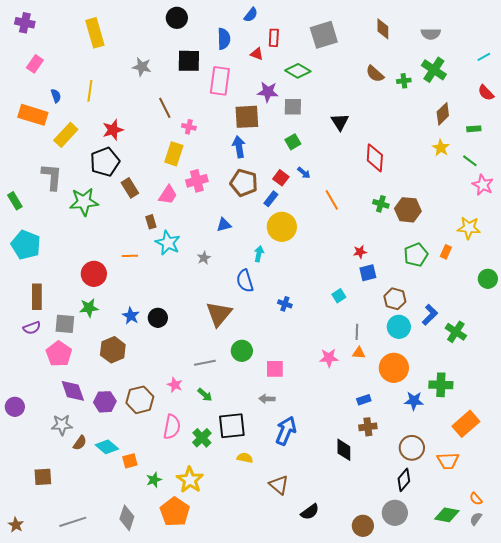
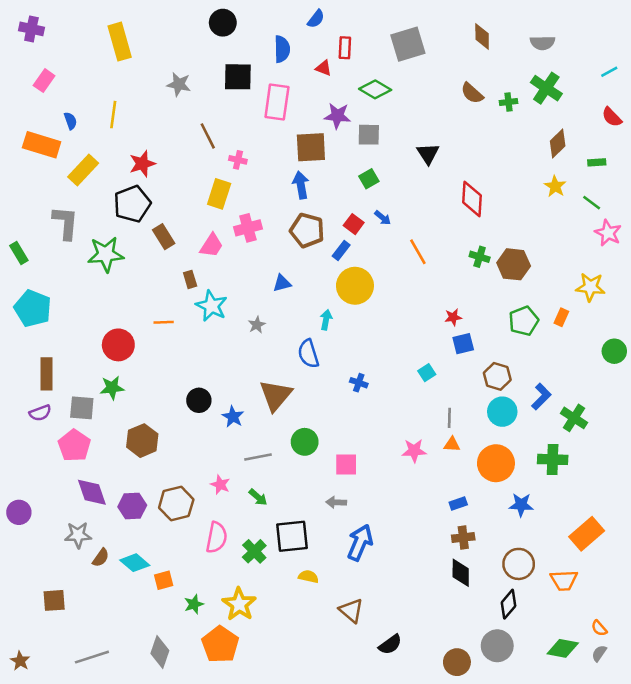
blue star: (131, 316) -> (233, 417), moved
green cross: (441, 385) -> (553, 459), moved
black diamond: (344, 450) -> (461, 573), moved

